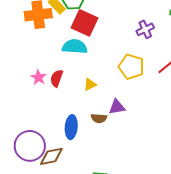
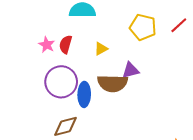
brown semicircle: (99, 118) -> (113, 83), size x1.8
purple circle: (30, 146) -> (61, 82), moved

